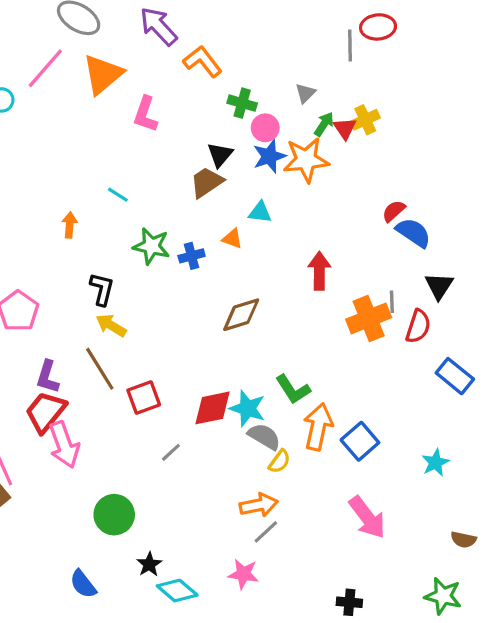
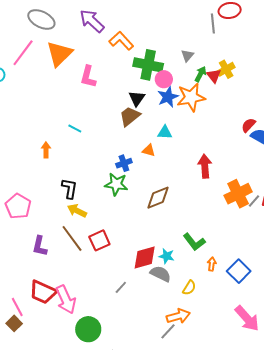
green cross: (242, 103) -> (148, 65), size x1.6
green star: (151, 246) -> (116, 184), moved
gray line: (392, 302) -> (254, 201), moved, turned 48
red square: (144, 398) -> (99, 240), moved
cyan star: (247, 408) -> (167, 256), size x0.7
red trapezoid: (46, 412) -> (43, 292), moved, turned -100
orange arrow: (318, 427) -> (212, 264), size x0.5
gray semicircle: (264, 436) -> (161, 274), moved
pink arrow: (64, 445) -> (66, 300), moved
gray line: (266, 532) -> (168, 331), moved

